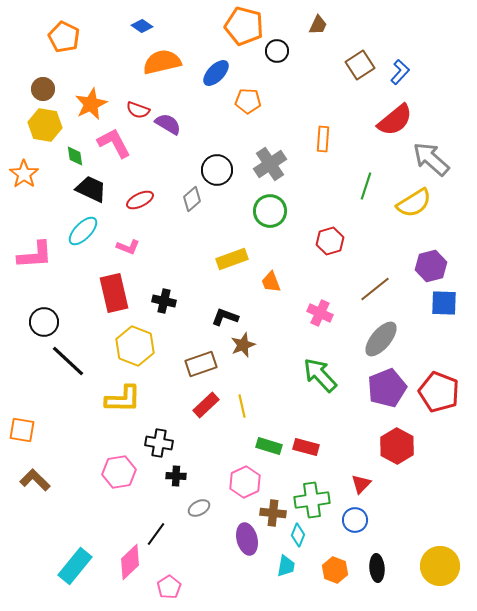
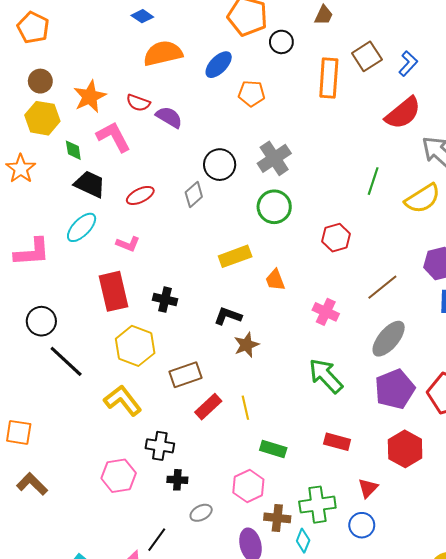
orange pentagon: (64, 37) -> (33, 28), moved
orange rectangle: (323, 139) -> (329, 78), moved, size x1.5
brown rectangle: (201, 364) -> (186, 375), moved
yellow L-shape: (123, 399) -> (123, 400), turned -129
red rectangle: (306, 447) -> (337, 442), moved

